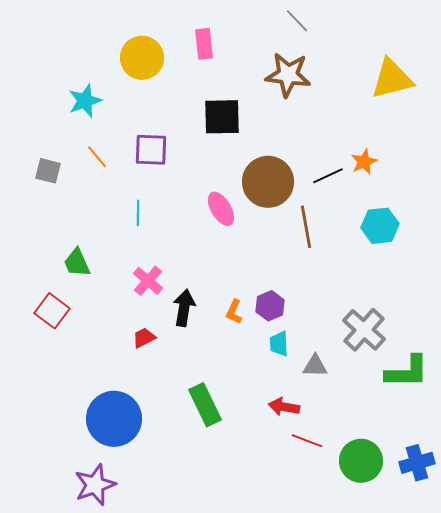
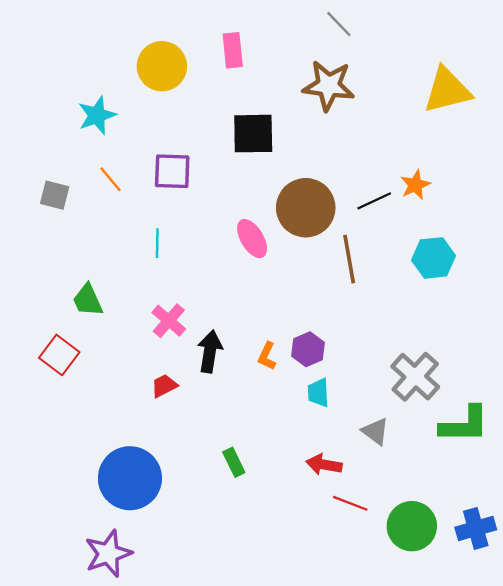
gray triangle: (315, 366) -> (375, 431), moved, turned 36
green rectangle: (205, 405) -> (234, 462), size x0.6

